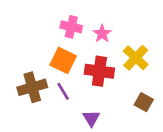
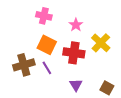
pink cross: (71, 27) -> (44, 16), moved
brown square: (144, 102) -> (107, 88), moved
purple triangle: (91, 118) -> (76, 85), moved

